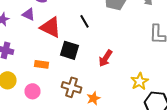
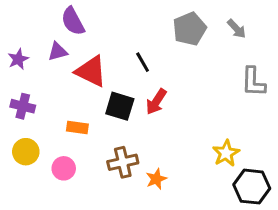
purple triangle: (28, 14) -> (58, 52), turned -40
red arrow: (106, 58) -> (156, 102), moved
brown cross: (72, 87) -> (123, 162), turned -30

